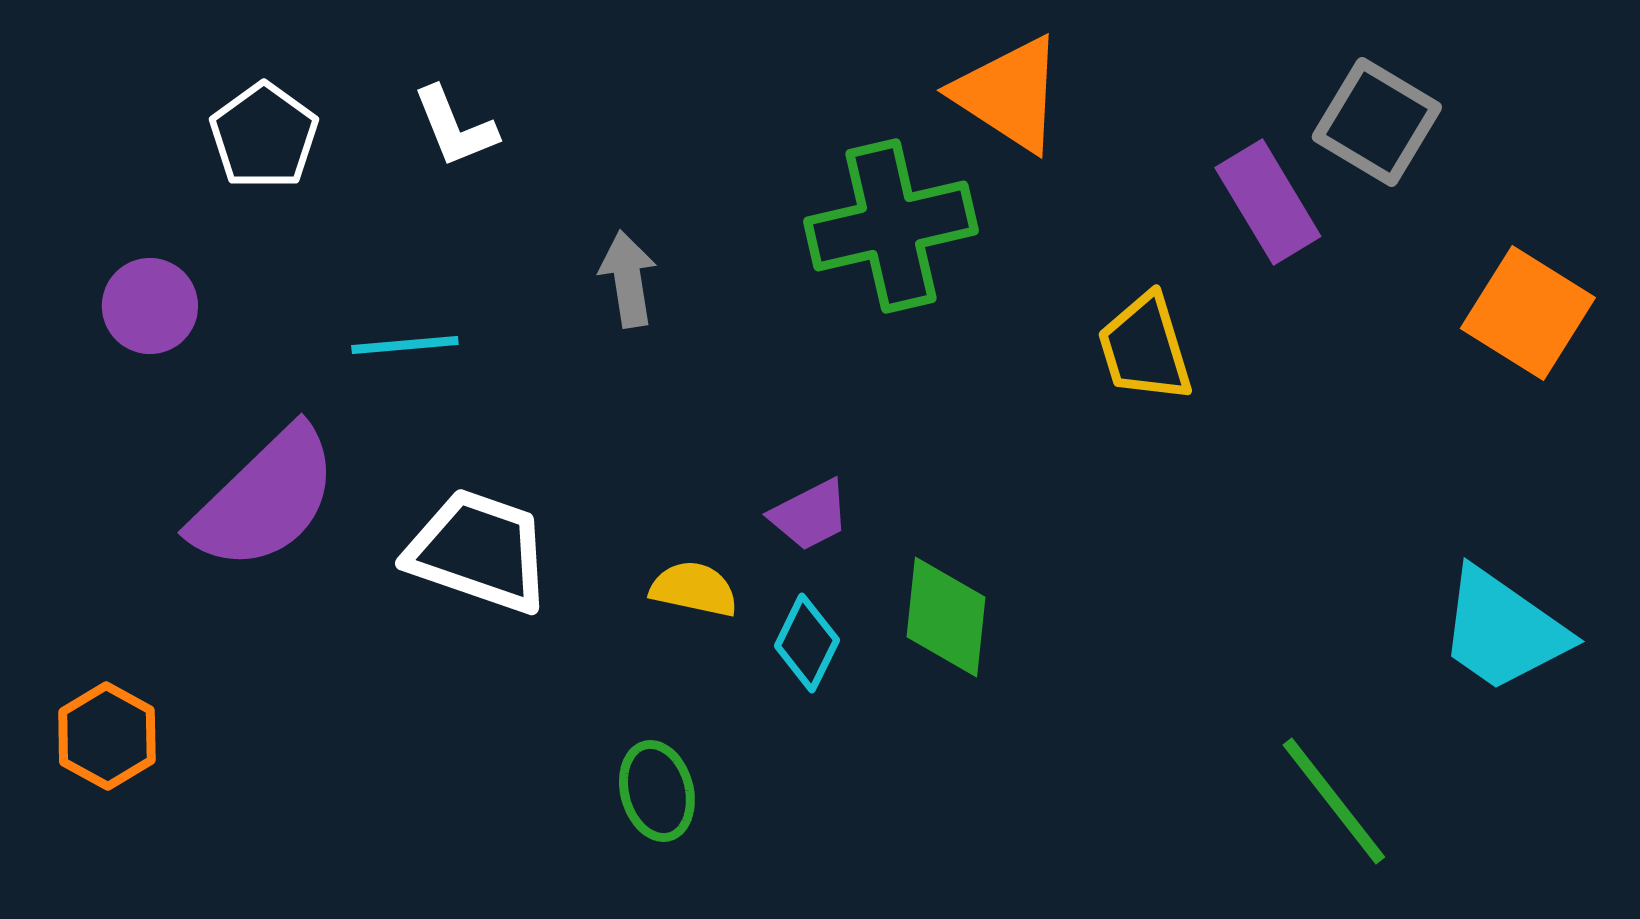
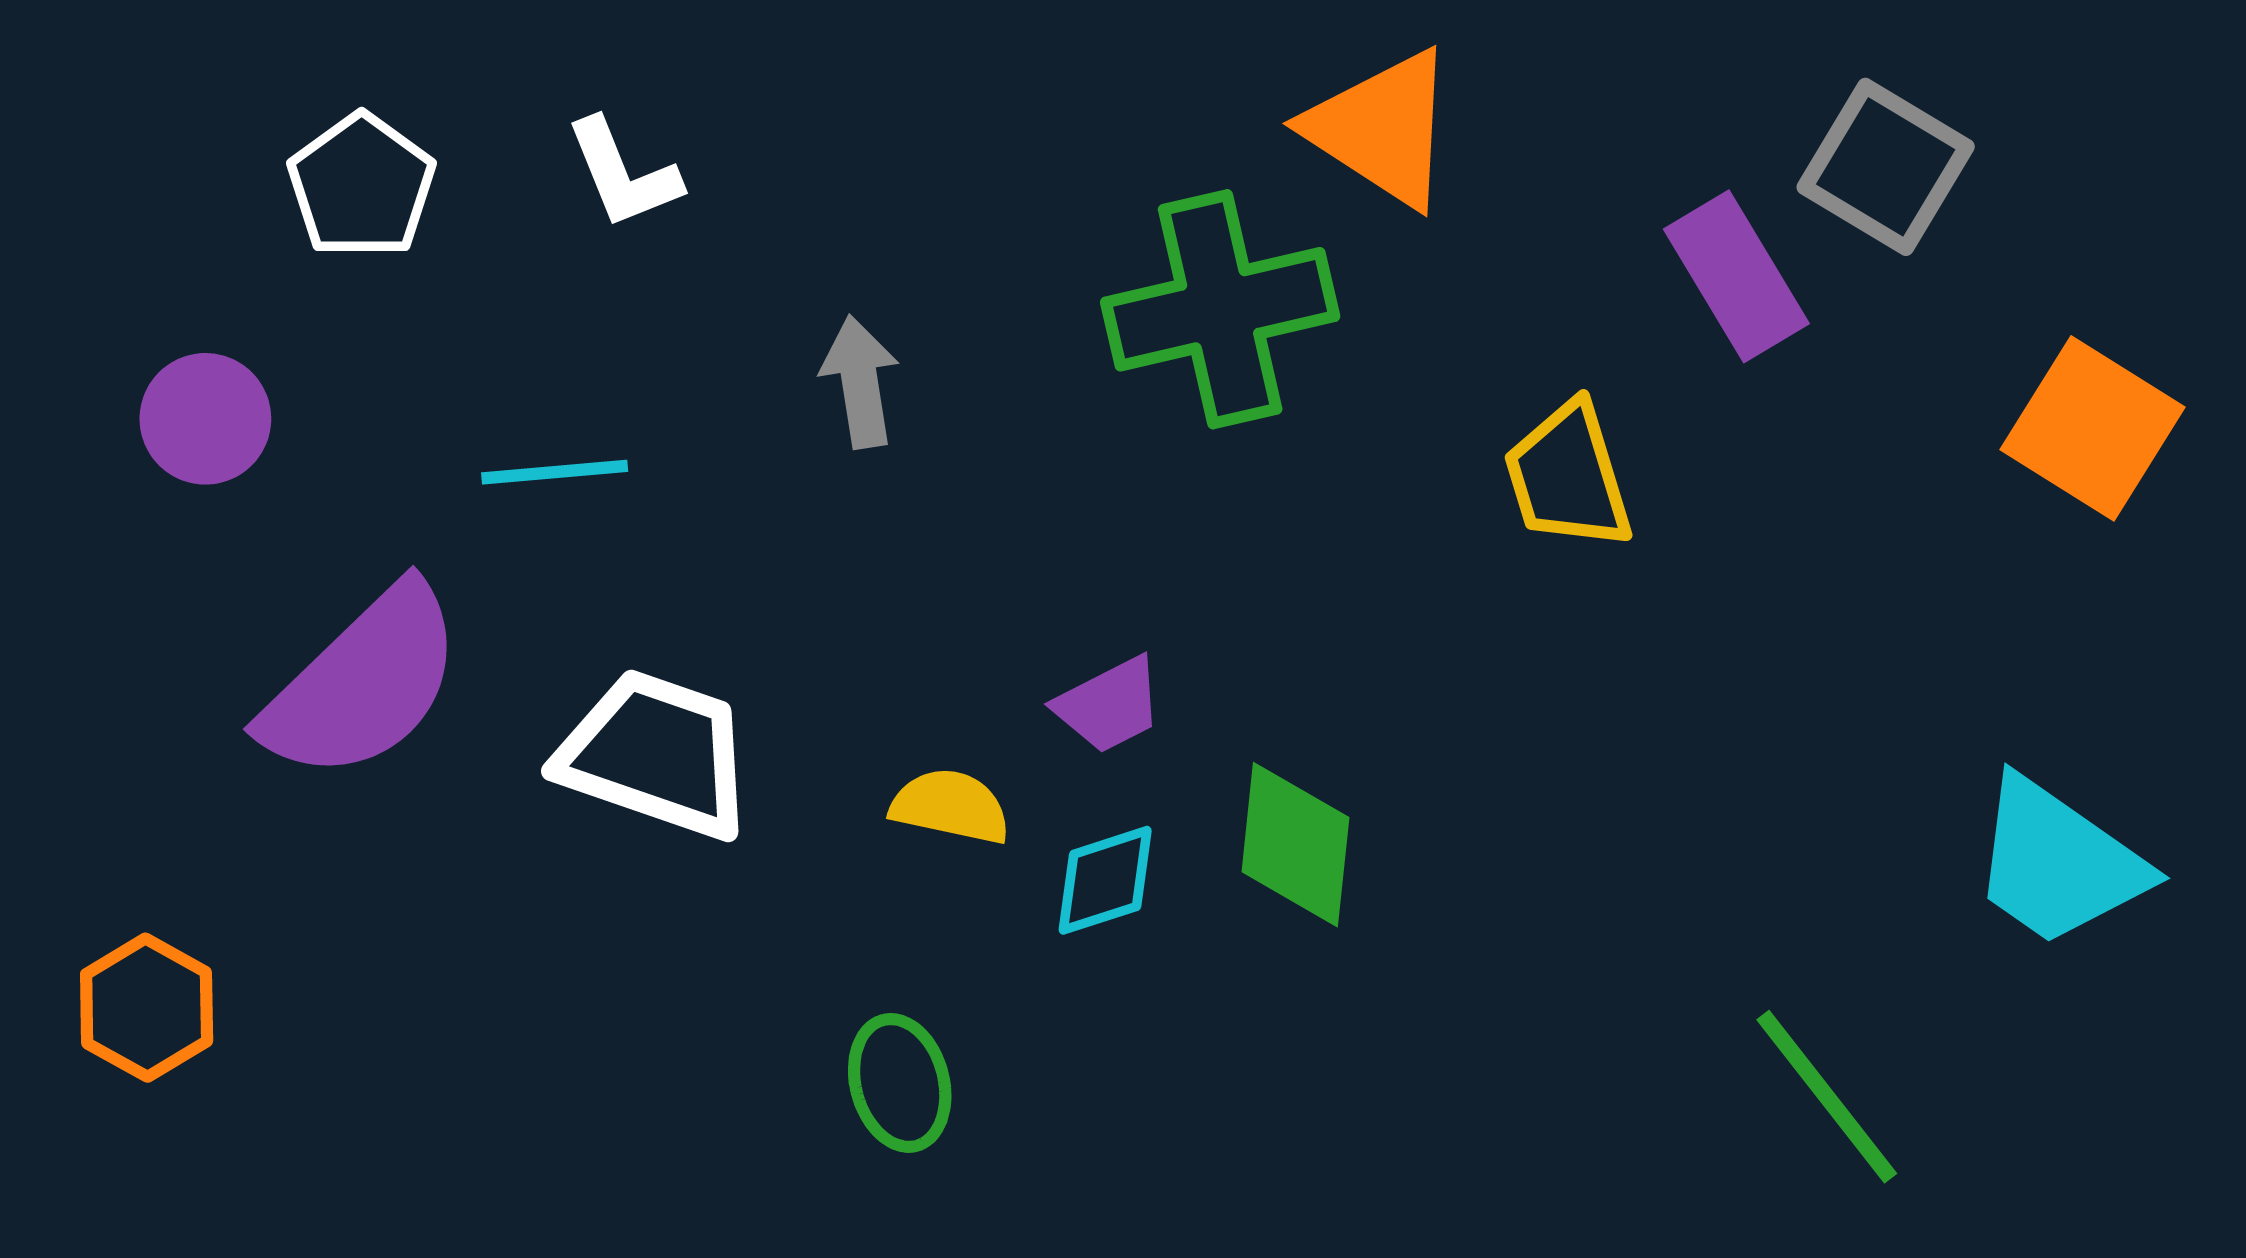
cyan diamond: (807, 643) -> (1105, 880), turned 46

